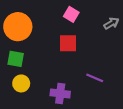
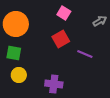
red square: (68, 43) -> (61, 39), turned -30
purple line: (95, 78) -> (85, 54), moved

